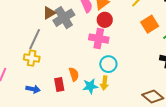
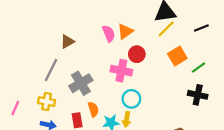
gray cross: (64, 18) -> (81, 83), moved
red circle: (105, 20) -> (137, 54), moved
yellow cross: (32, 58) -> (47, 102), moved

